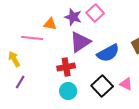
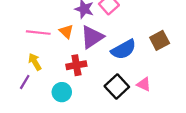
orange triangle: (50, 24) -> (66, 31), moved, turned 32
yellow arrow: (14, 59) -> (35, 62), moved
cyan circle: (68, 91) -> (62, 92), moved

